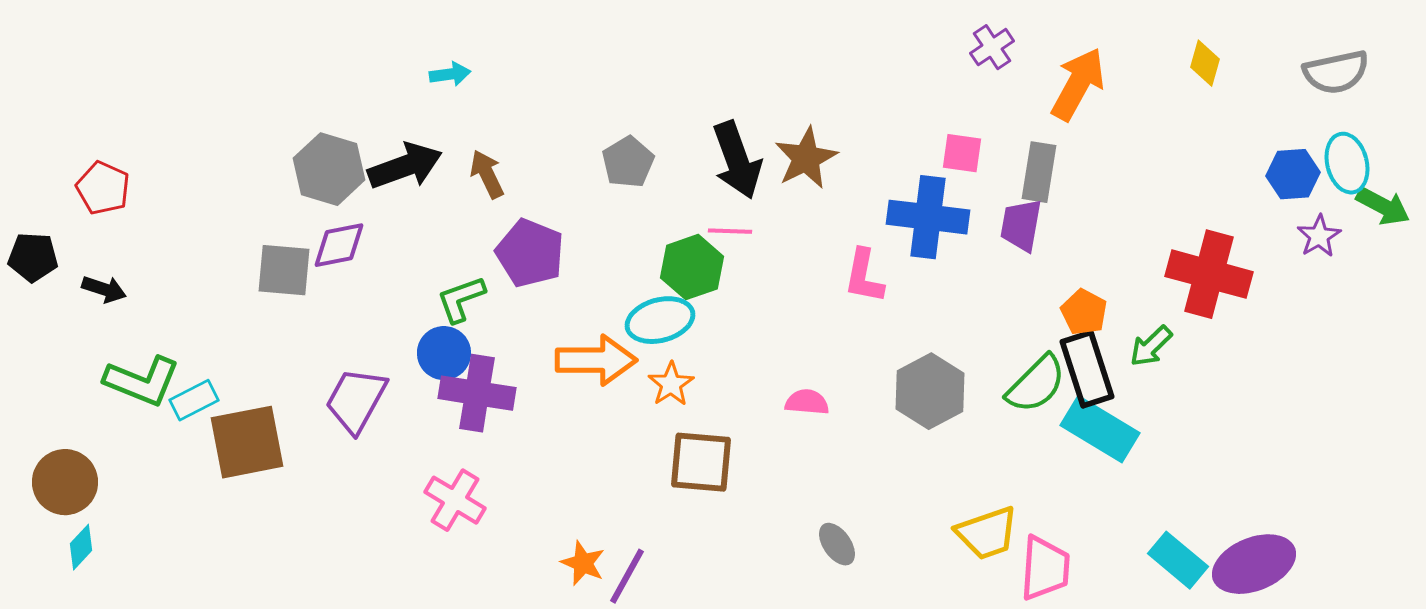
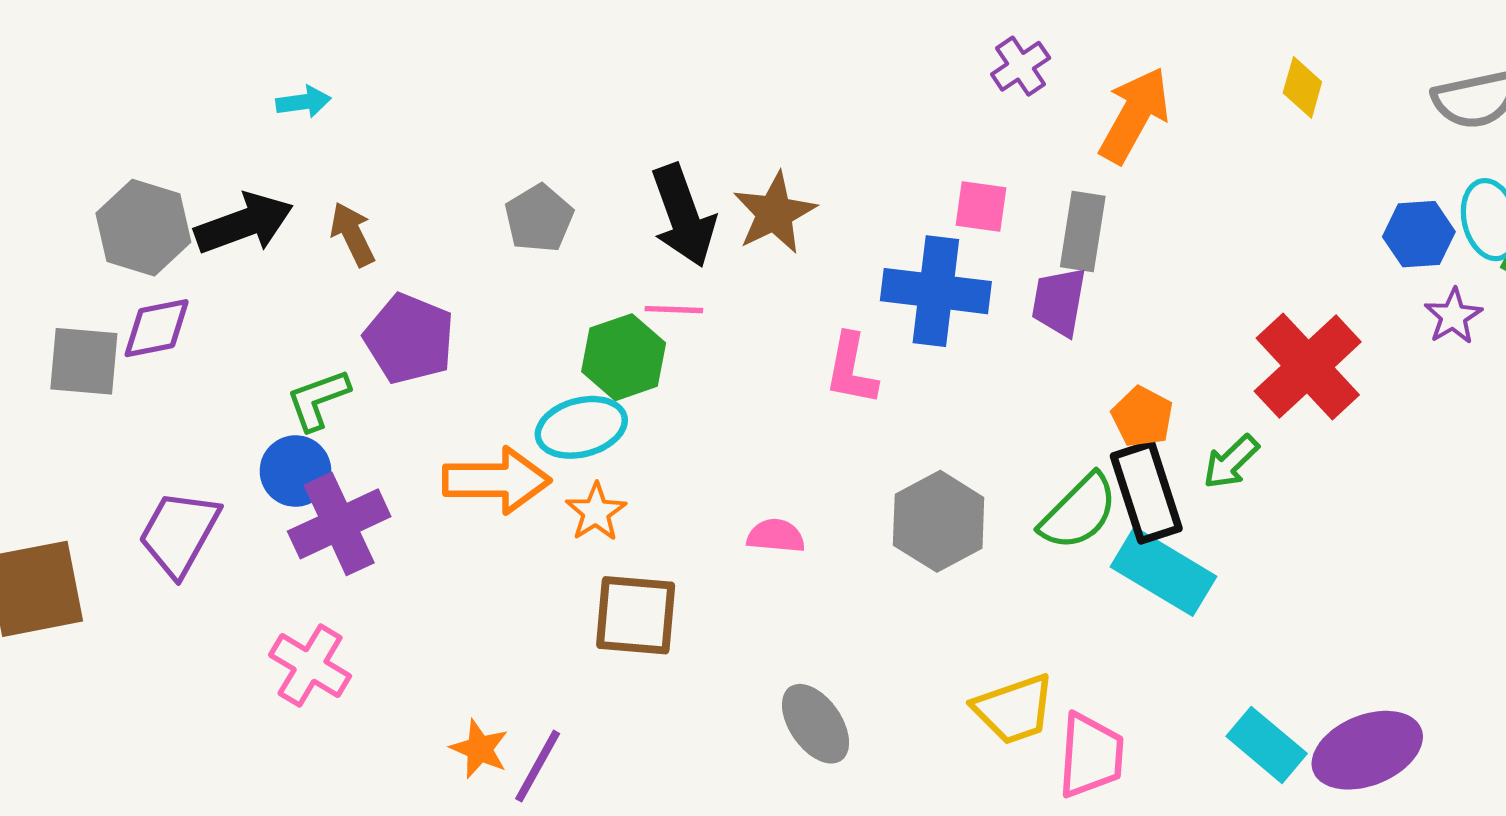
red cross: (1209, 274) -> (1308, 366), turned 32
purple cross: (477, 393) -> (339, 524), turned -34
gray ellipse: (837, 544) -> (816, 724), size x1.4

